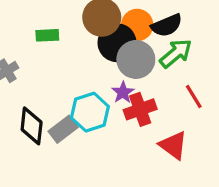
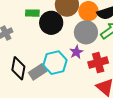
black circle: (117, 43) -> (51, 23), moved
red cross: (140, 109) -> (98, 63), moved

